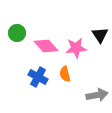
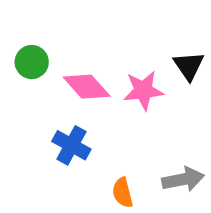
orange semicircle: (65, 74) -> (123, 193), moved

